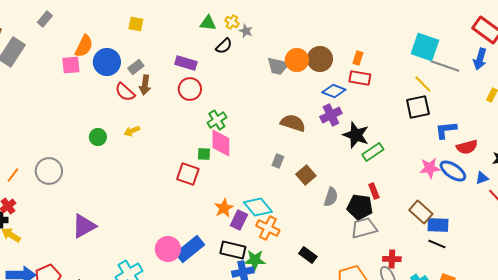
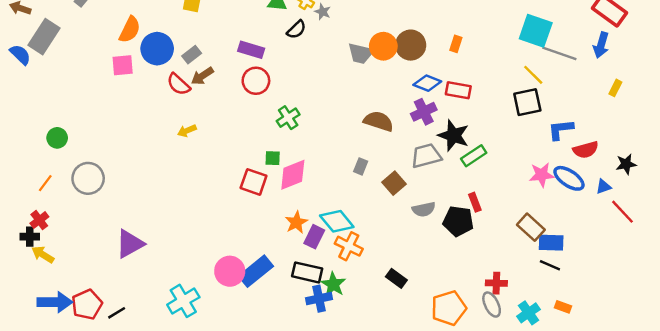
pink square: (71, 65) -> (123, 65), moved
red rectangle: (360, 78) -> (458, 90), moved
brown arrow: (145, 85) -> (202, 76), turned 48
green circle: (98, 137) -> (57, 138), moved
pink diamond: (221, 143) -> (293, 175), moved, turned 68
gray semicircle: (331, 197) -> (424, 209), turned 60
gray trapezoid: (364, 228) -> (426, 156), moved
green star: (255, 260) -> (333, 284), turned 30

